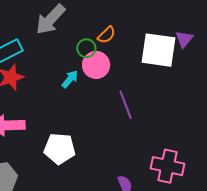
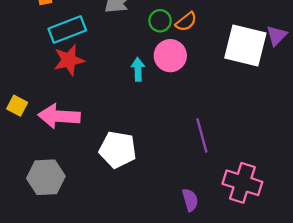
green circle: (86, 48) -> (160, 21), moved
cyan arrow: (70, 79) -> (138, 69), turned -48
purple line: (126, 105) -> (202, 135), moved

